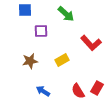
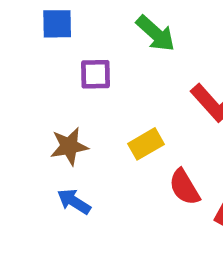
blue arrow: (43, 91) -> (74, 202), moved
red semicircle: (78, 91) -> (184, 187), moved

